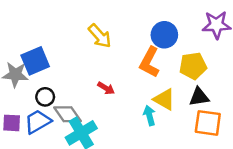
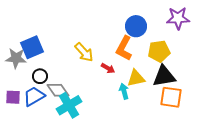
yellow arrow: (100, 36) -> (84, 52), moved
red arrow: (106, 88) -> (108, 68), moved
black triangle: (199, 97) -> (164, 76), size x1.4
yellow triangle: (164, 99) -> (136, 78), turned -42

